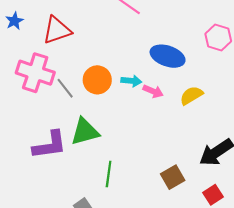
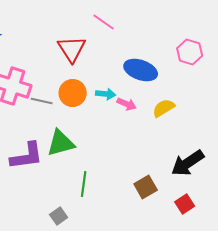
red triangle: (57, 30) -> (72, 49), moved, turned -44
gray line: (65, 88) -> (42, 101), turned -40

